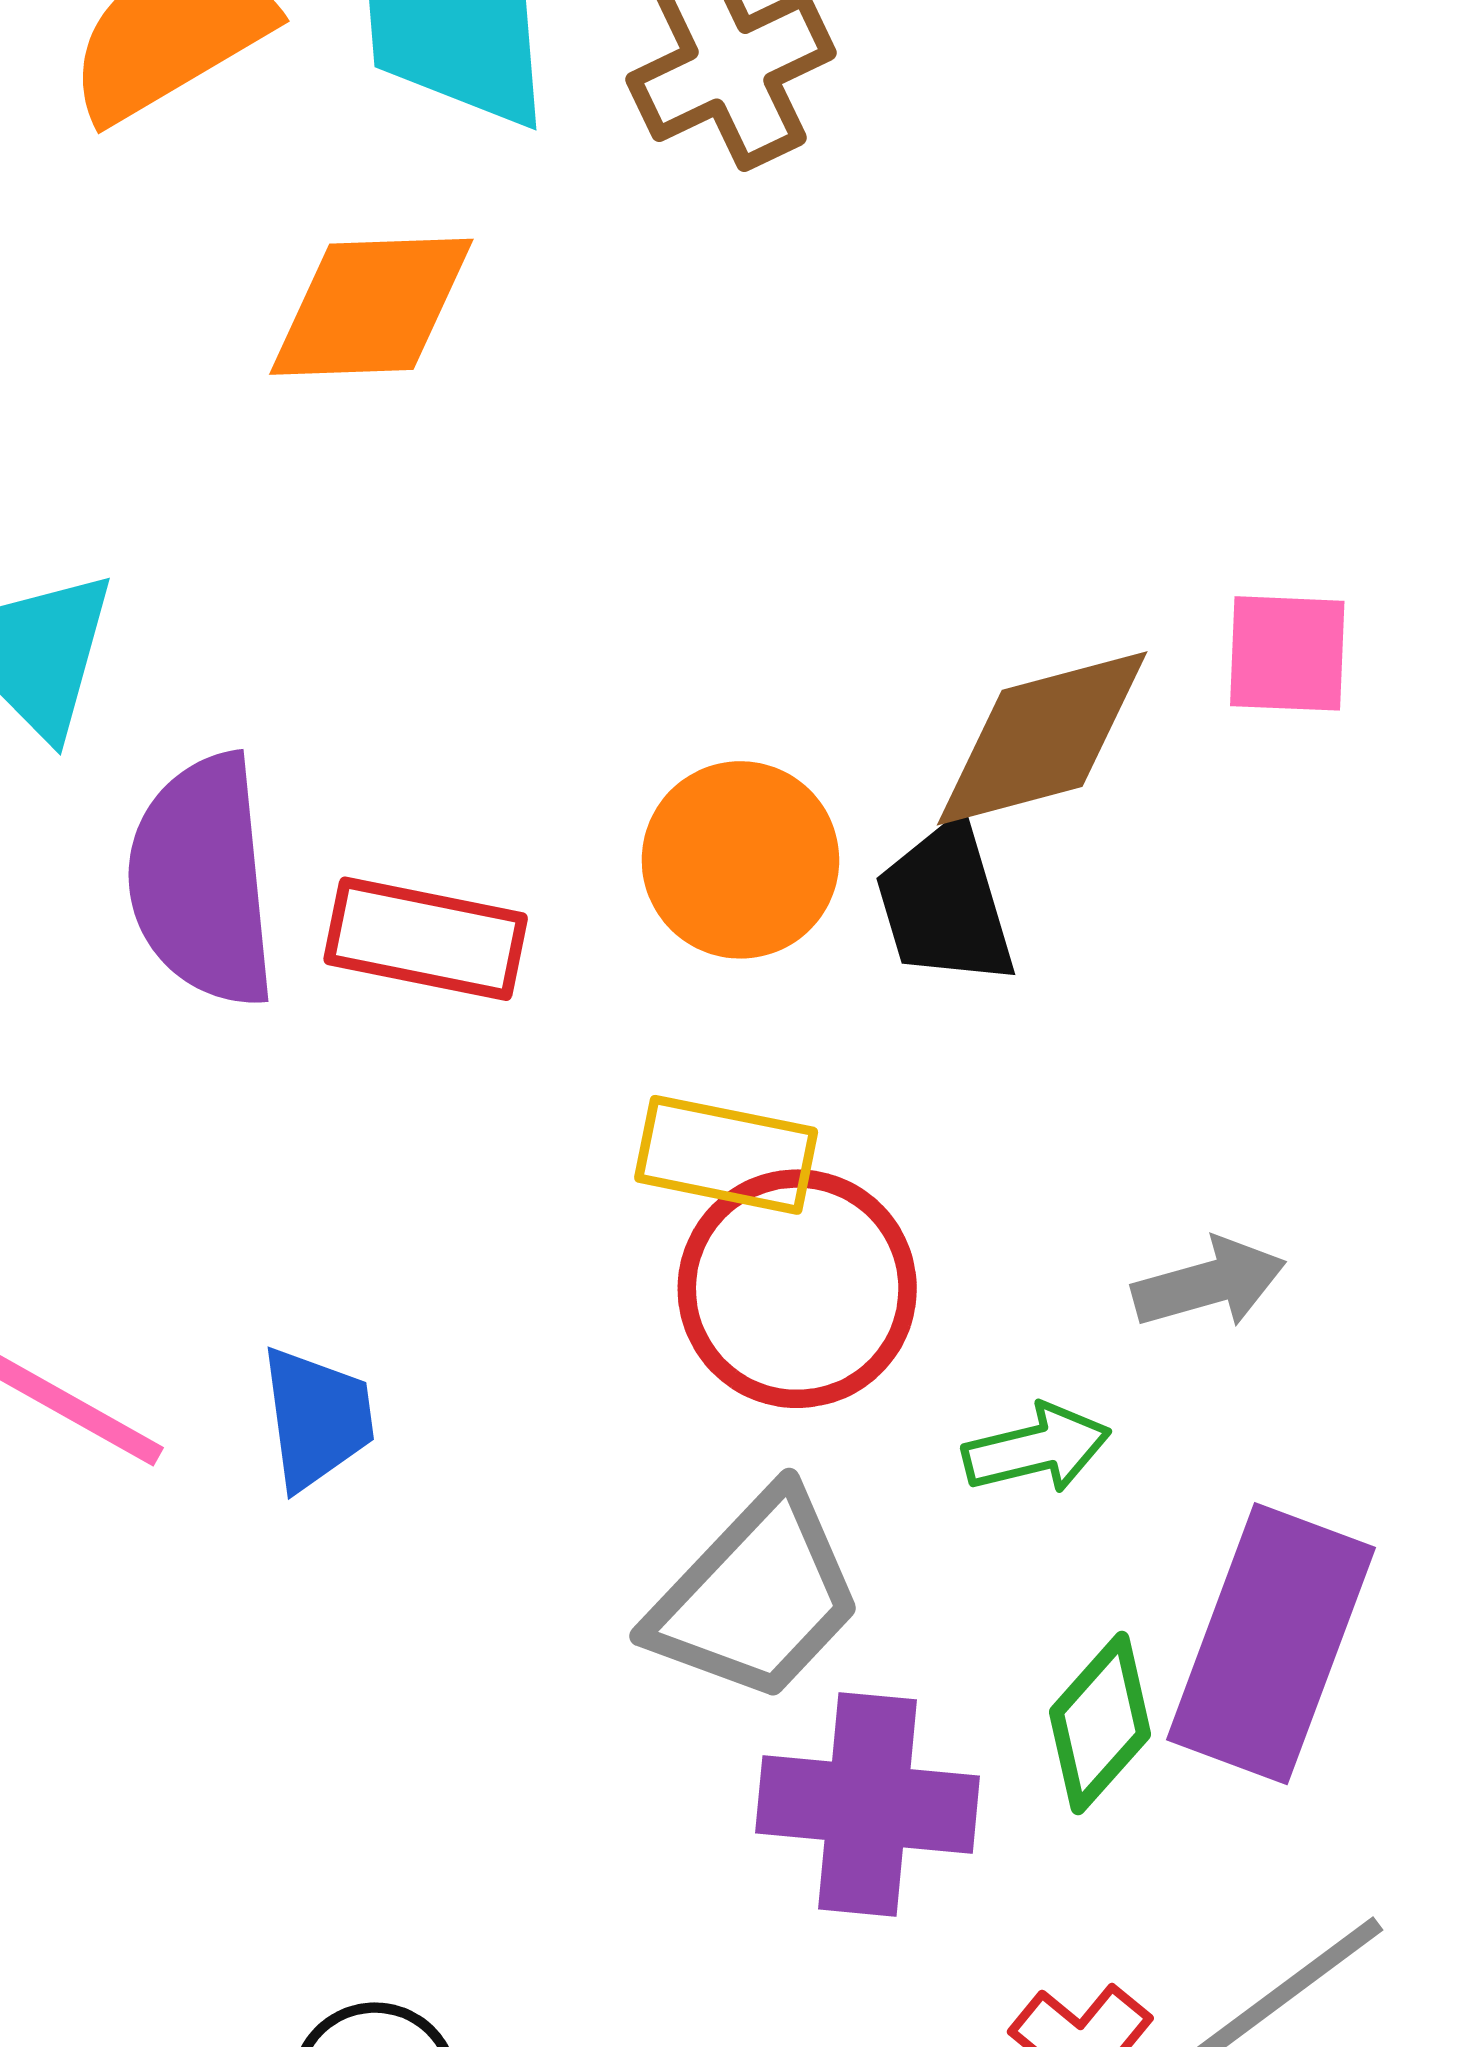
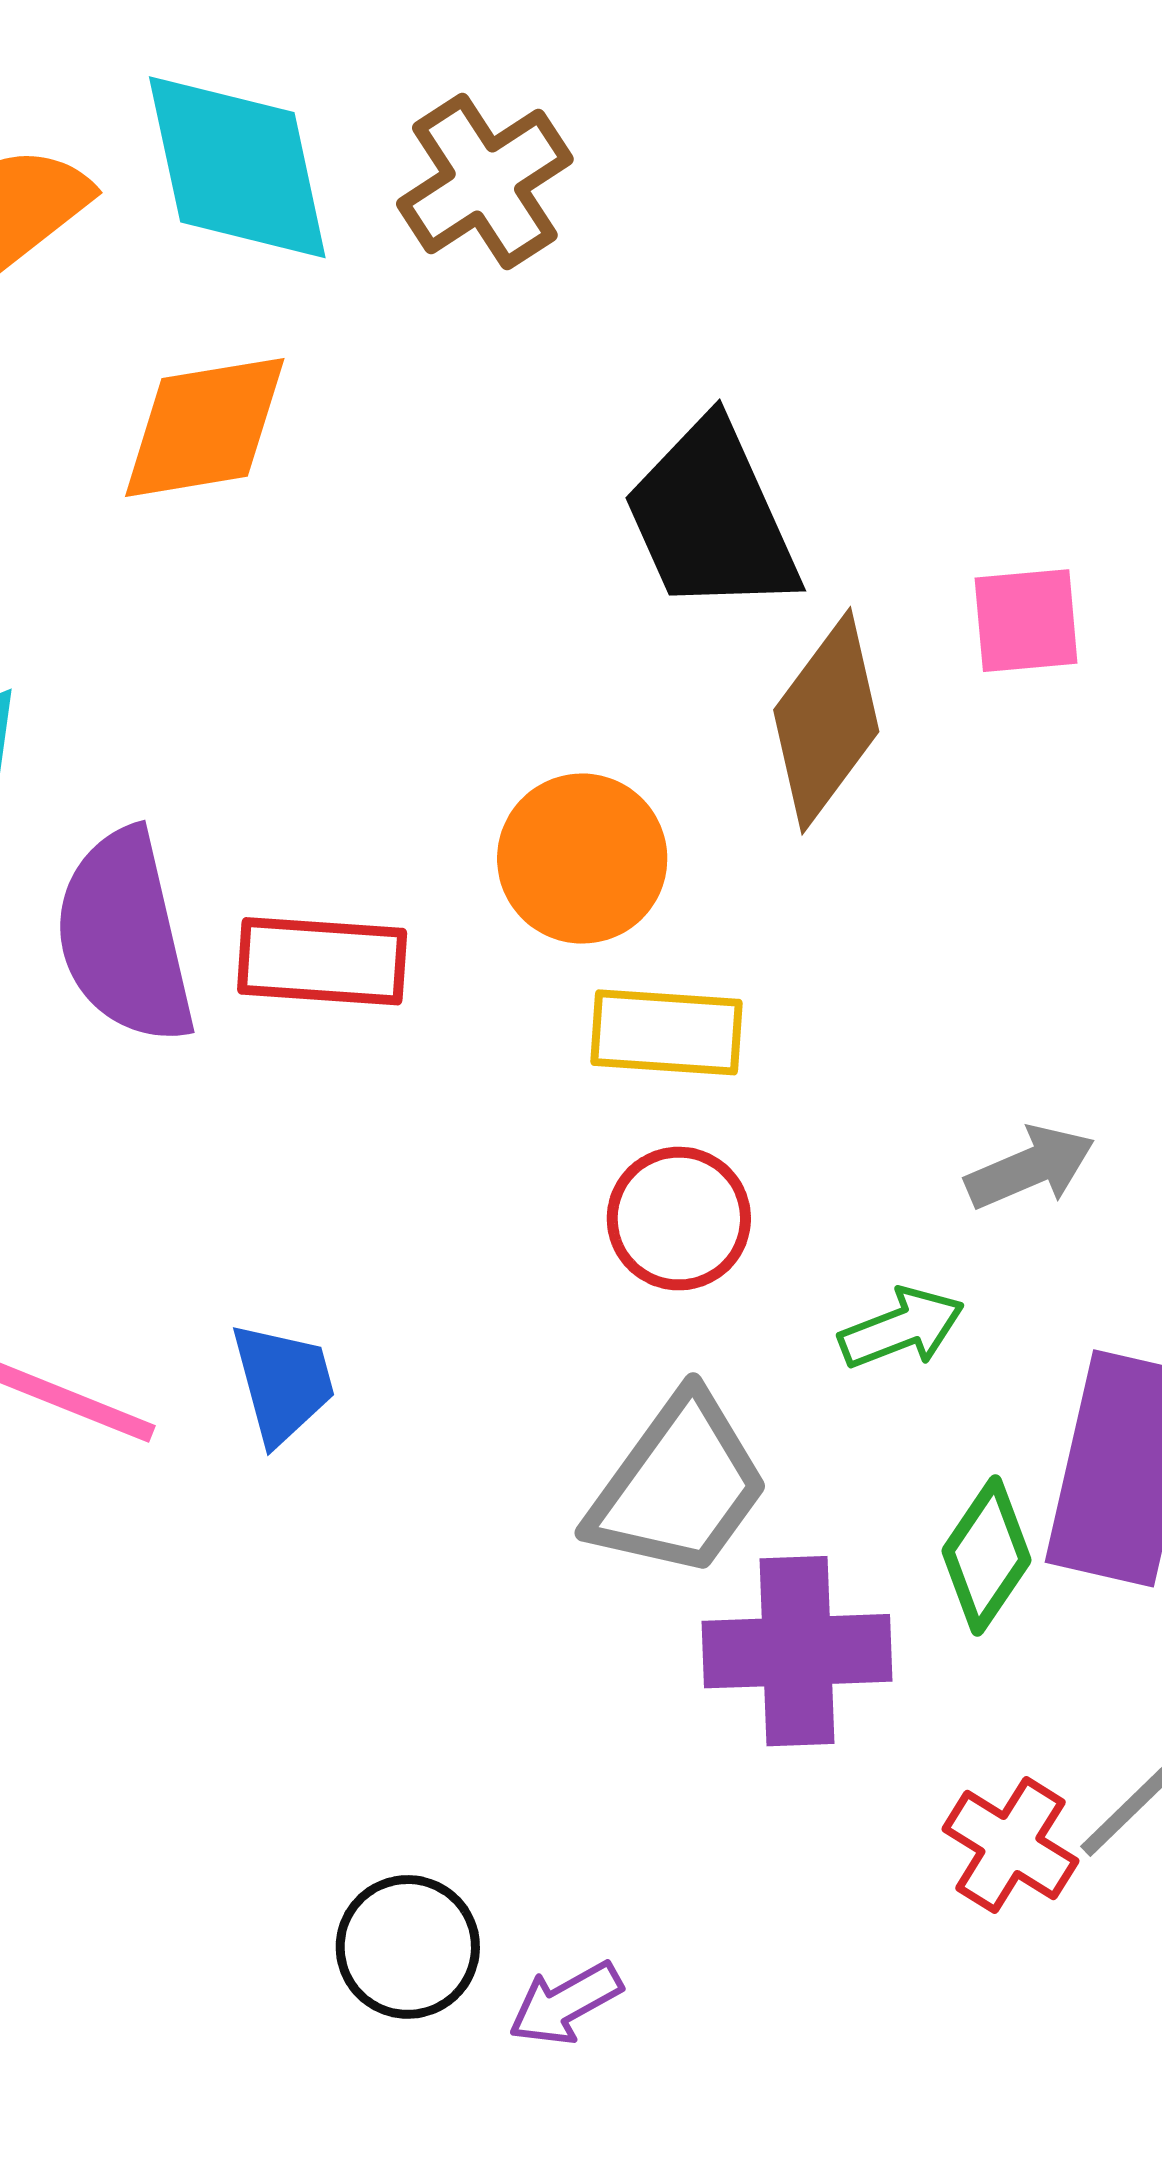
brown diamond: (1042, 738) -> (826, 721), turned -31
black trapezoid: (945, 904) -> (711, 518), moved, size x1.4
yellow rectangle: (726, 1155) -> (667, 1032), moved
red circle: (797, 1289) -> (679, 1219), size x0.7

